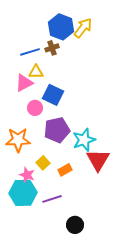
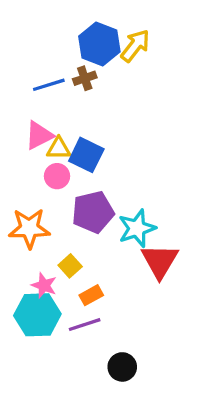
yellow triangle: (36, 72) -> (59, 148), moved
orange rectangle: (65, 170) -> (91, 295), moved

